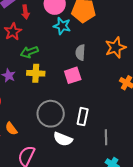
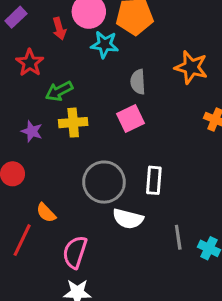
red arrow: (25, 12) -> (59, 29), moved
orange star: (115, 47) -> (191, 67), turned -30
gray line: (106, 137) -> (178, 237), moved

